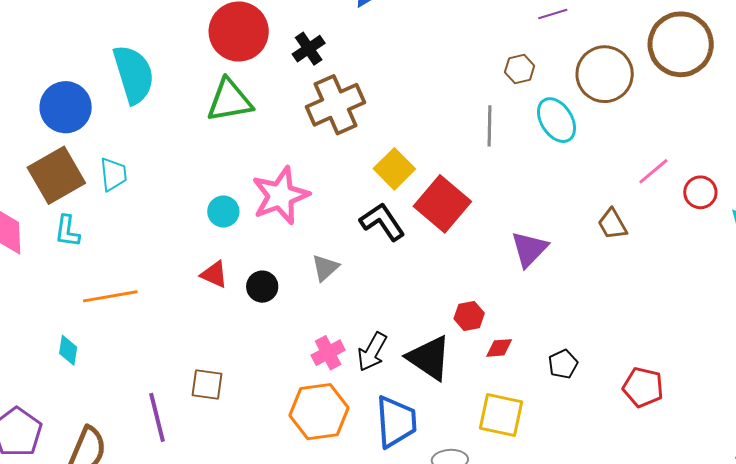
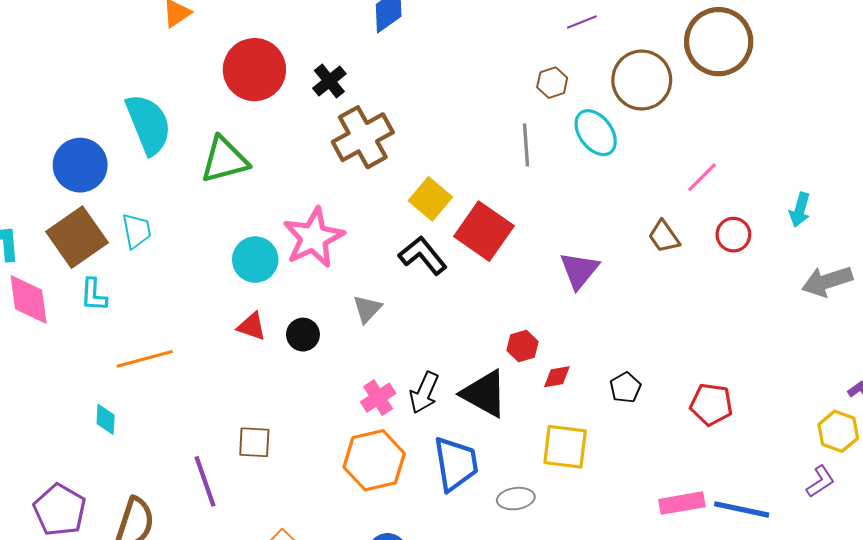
green triangle: (230, 100) -> (224, 160), moved
red circle: (700, 192) -> (733, 235), moved
cyan circle: (223, 211) -> (255, 260), size x1.4

